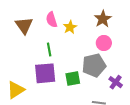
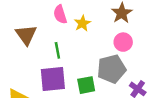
brown triangle: (24, 25) -> (26, 35), moved

